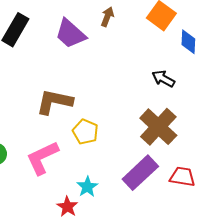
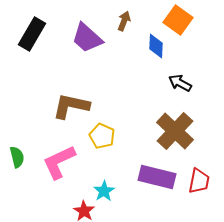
blue diamond: (188, 42) -> (156, 46), moved
purple rectangle: (140, 173) -> (157, 177), turned 57
red trapezoid: (182, 177) -> (199, 181), turned 92

